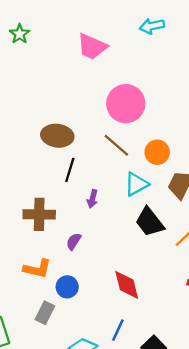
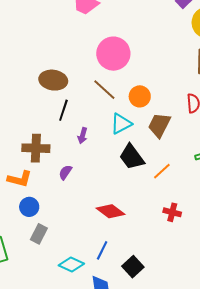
orange L-shape: (37, 269) -> (20, 179), moved
red diamond: (127, 285) -> (111, 211), turned -40
blue circle: (67, 287) -> (29, 207), moved

